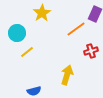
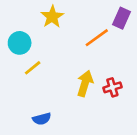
red cross: (91, 51) -> (112, 87), moved
yellow arrow: (67, 75) -> (85, 83), moved

